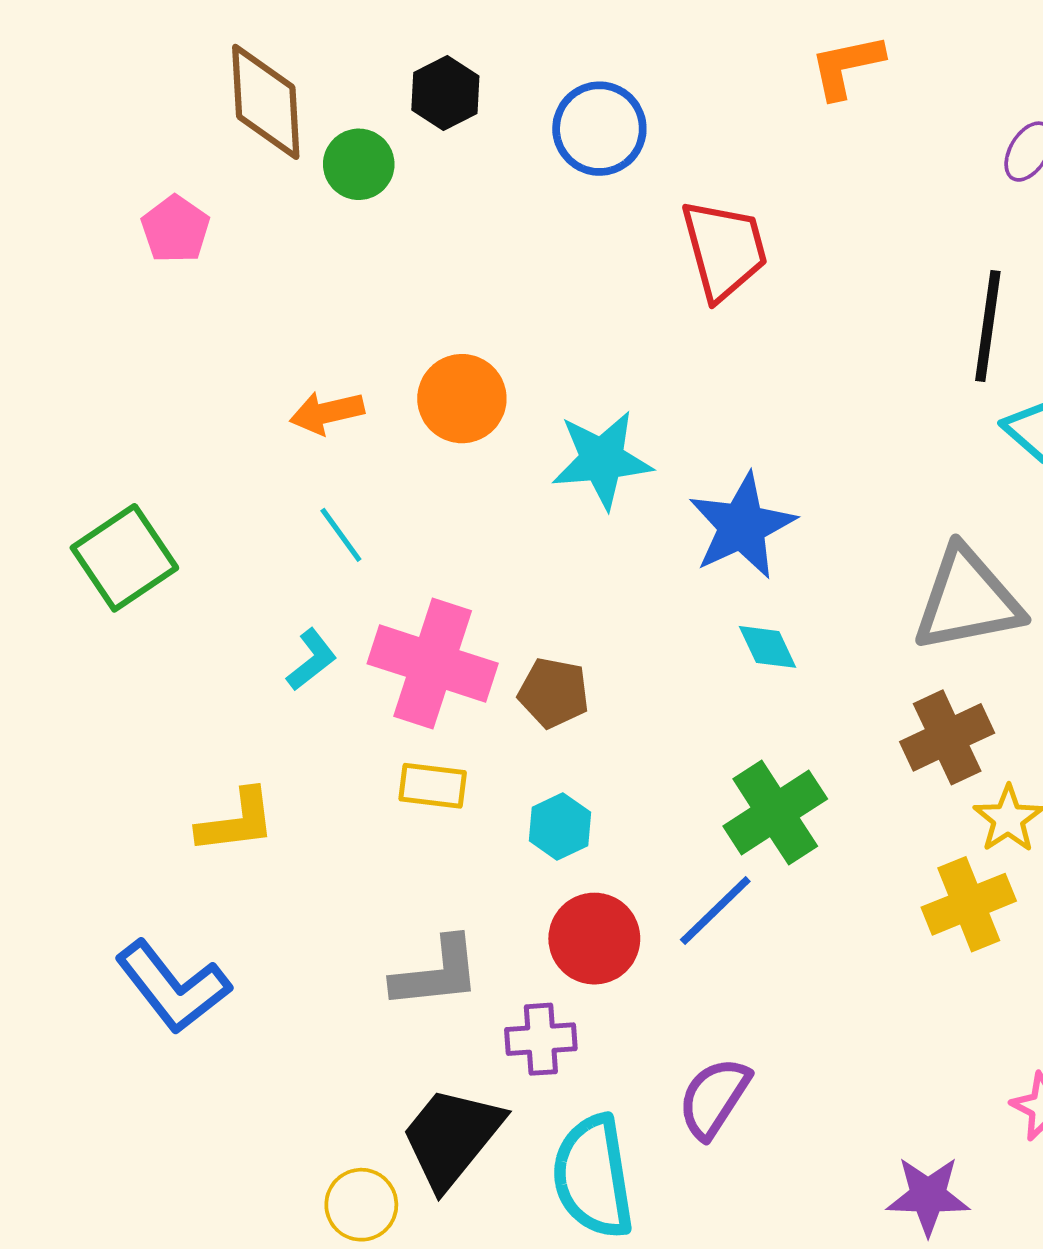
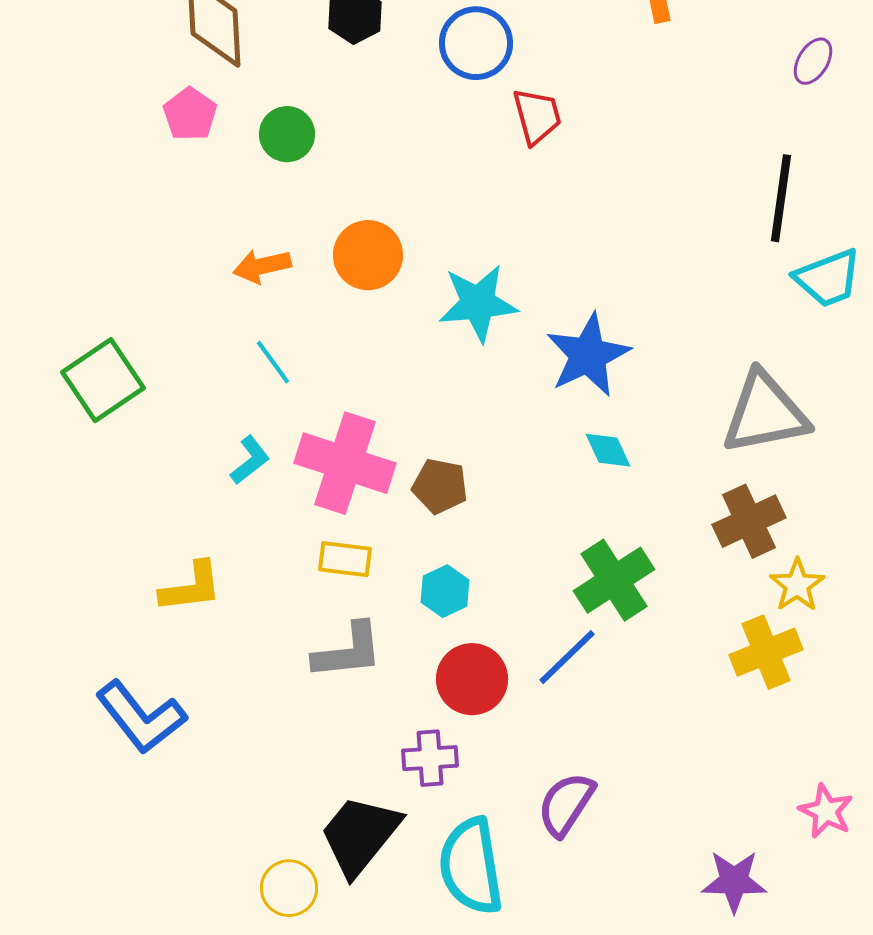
green circle: (359, 164) -> (287, 134), moved
pink pentagon: (175, 229) -> (190, 114), moved
red trapezoid: (724, 250) -> (537, 116), moved, size x0.7
gray L-shape: (436, 973) -> (348, 651), moved

